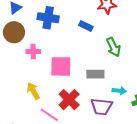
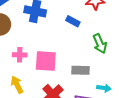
pink cross: (33, 51) -> (20, 55), moved

